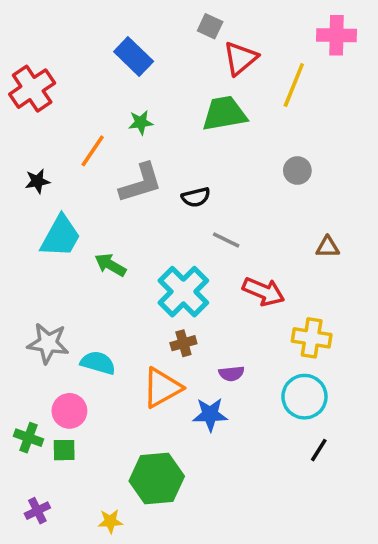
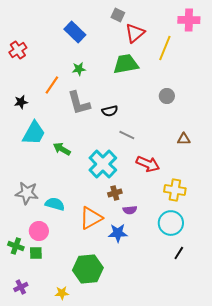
red cross: (32, 89) -> (18, 50), size x0.7
gray L-shape: (141, 183) -> (79, 103), turned 92
brown cross: (183, 343) -> (115, 193), moved

